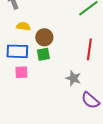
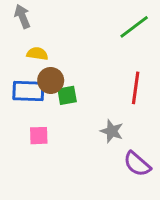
brown circle: (44, 37) -> (51, 80), moved
pink square: (21, 72) -> (39, 136), moved

